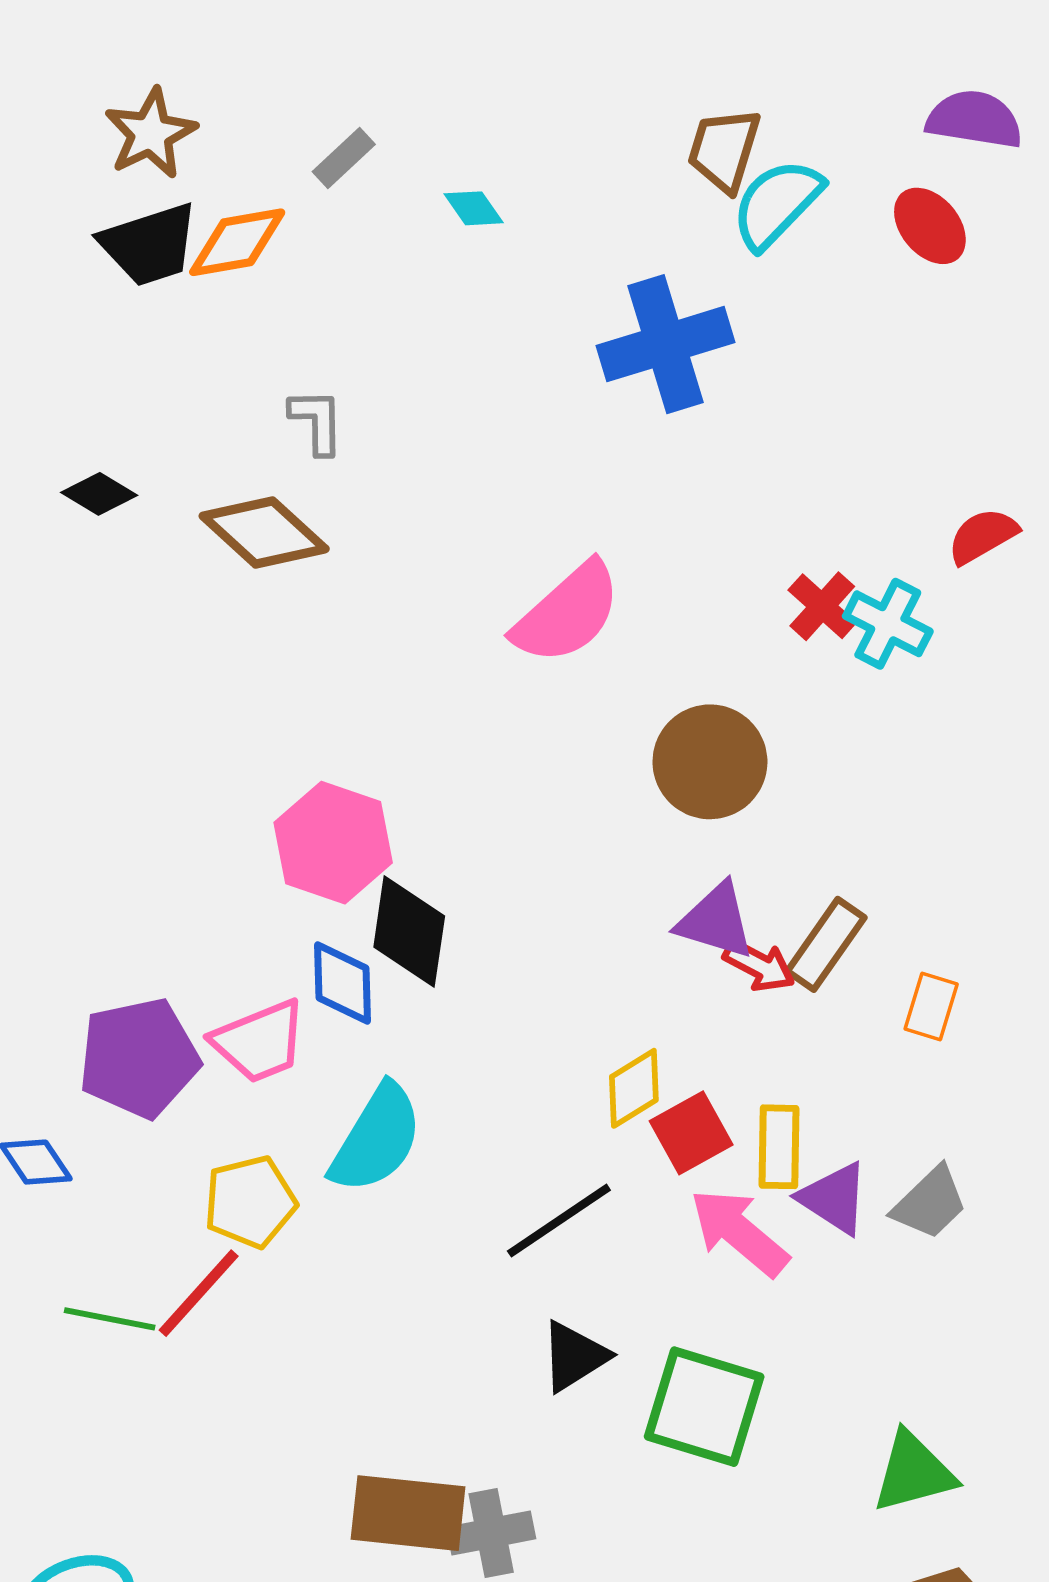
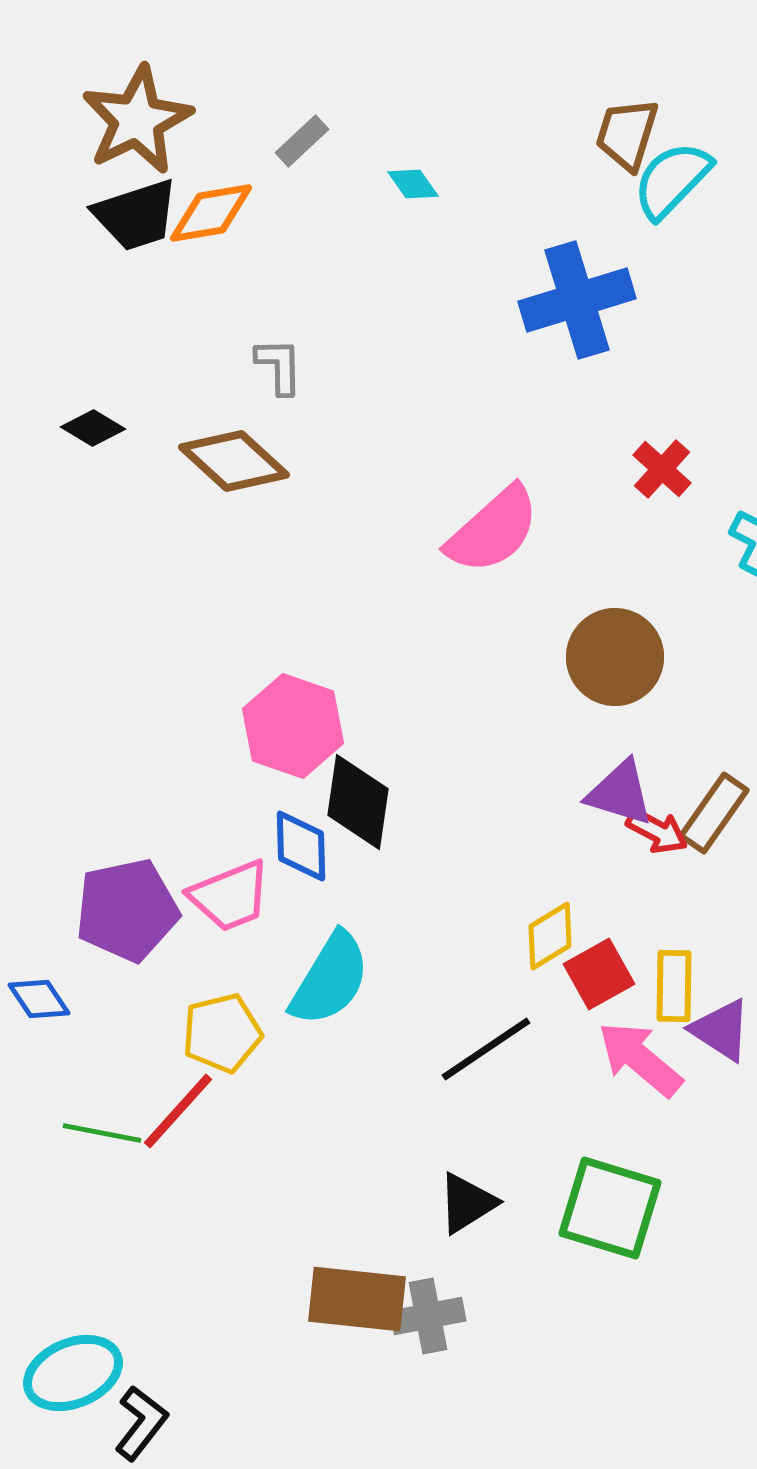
brown star: (151, 133) -> (137, 120), size x1.4
red cross: (822, 606) -> (662, 469), moved
black triangle: (574, 1356) -> (467, 1203), moved

